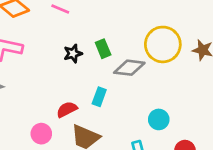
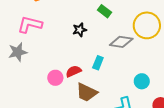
green rectangle: (103, 49) -> (104, 11), moved, turned -32
pink circle: (41, 134) -> (55, 78), moved

